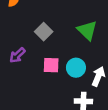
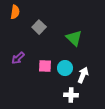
gray square: (44, 32) -> (39, 27), moved

